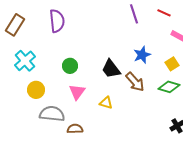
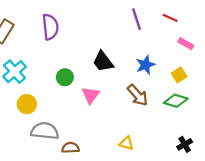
black trapezoid: (111, 69) -> (103, 62), moved
pink triangle: (77, 92) -> (91, 95), moved
yellow triangle: (106, 103) -> (126, 143), moved

